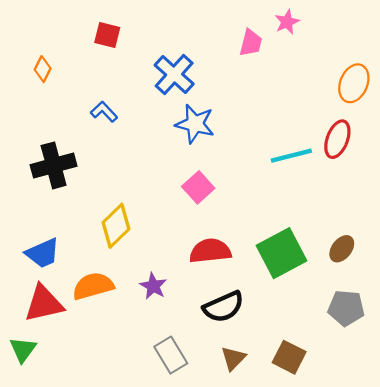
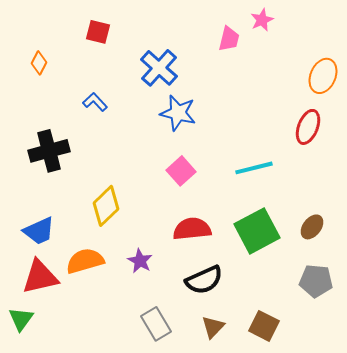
cyan line: (291, 156) -> (254, 168), moved

